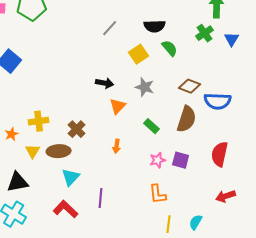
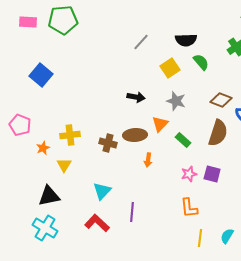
orange triangle: (118, 106) -> (160, 124), moved
brown cross: (77, 129) -> (108, 143), turned -30
brown ellipse: (59, 151) -> (135, 135), moved

